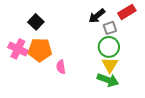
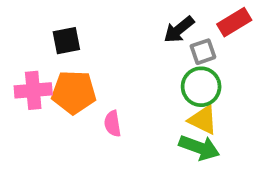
black square: (36, 22) -> (66, 41), turned 35
pink cross: (18, 49) -> (33, 90), turned -30
yellow triangle: (110, 65) -> (203, 120), turned -36

